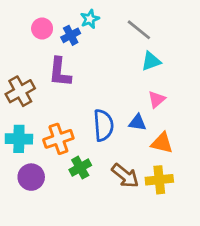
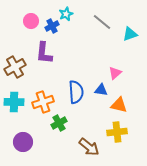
cyan triangle: (151, 61) -> (130, 34), moved
brown arrow: (125, 176) -> (89, 147), moved
purple circle: (31, 177) -> (23, 142), moved

